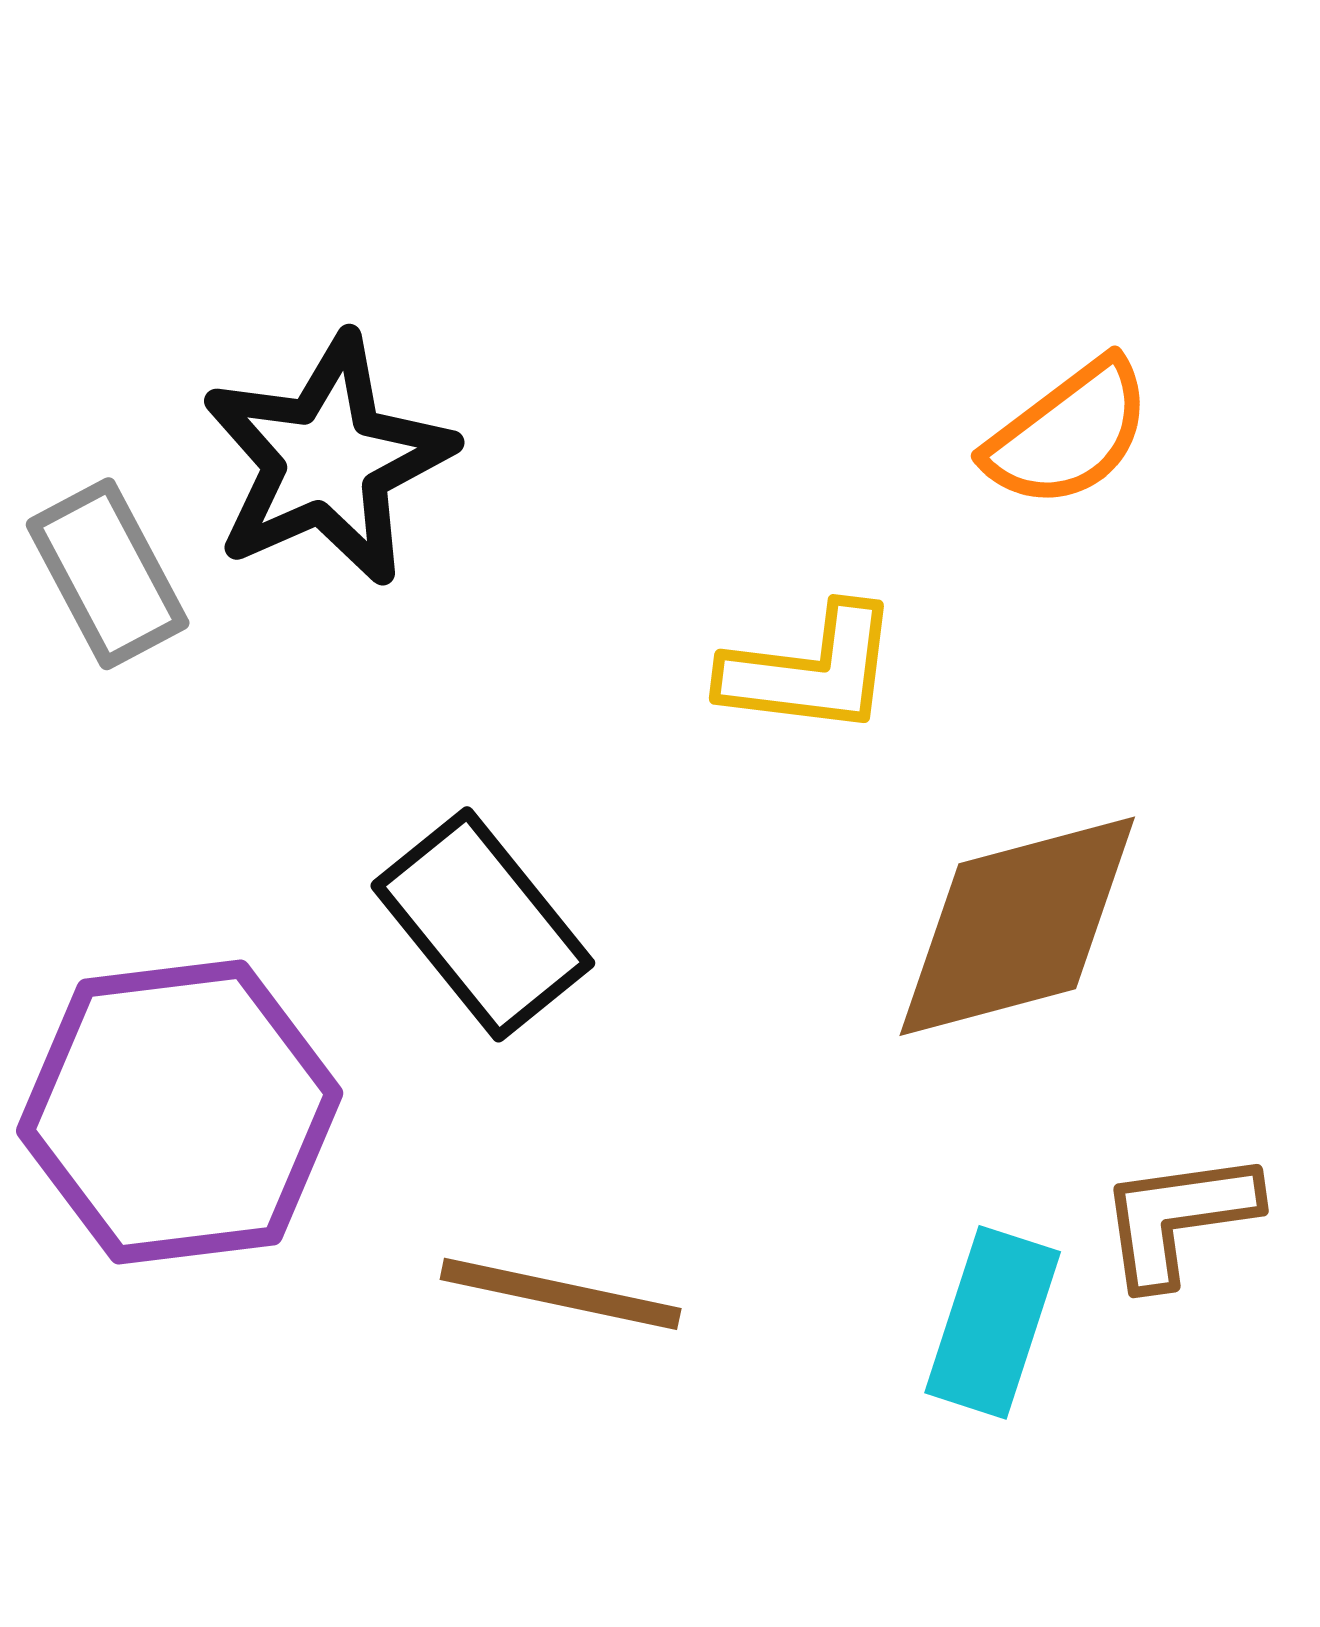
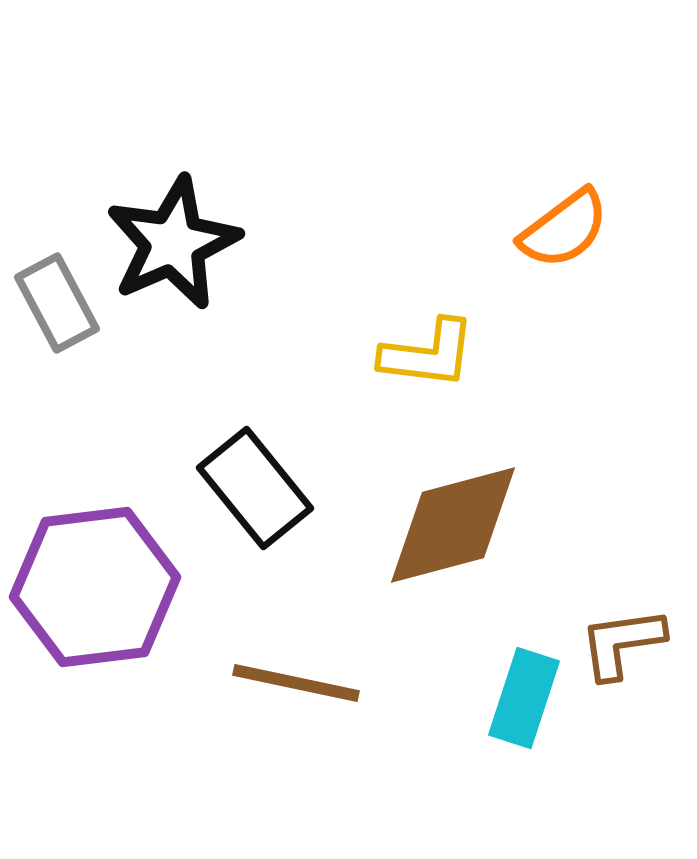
brown diamond: (1017, 926) -> (453, 525), moved

